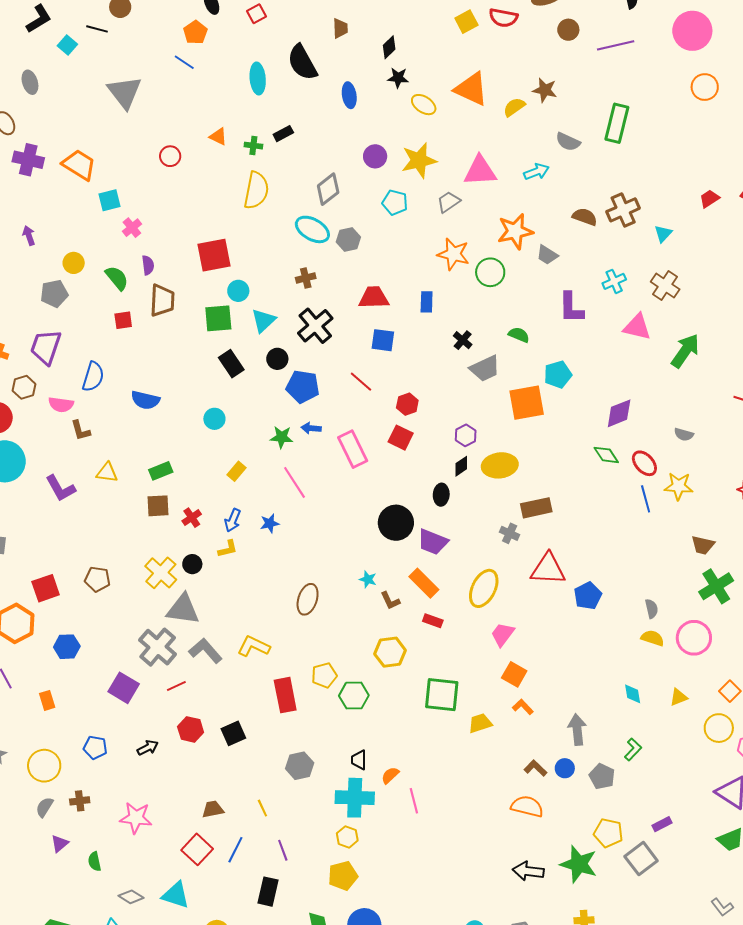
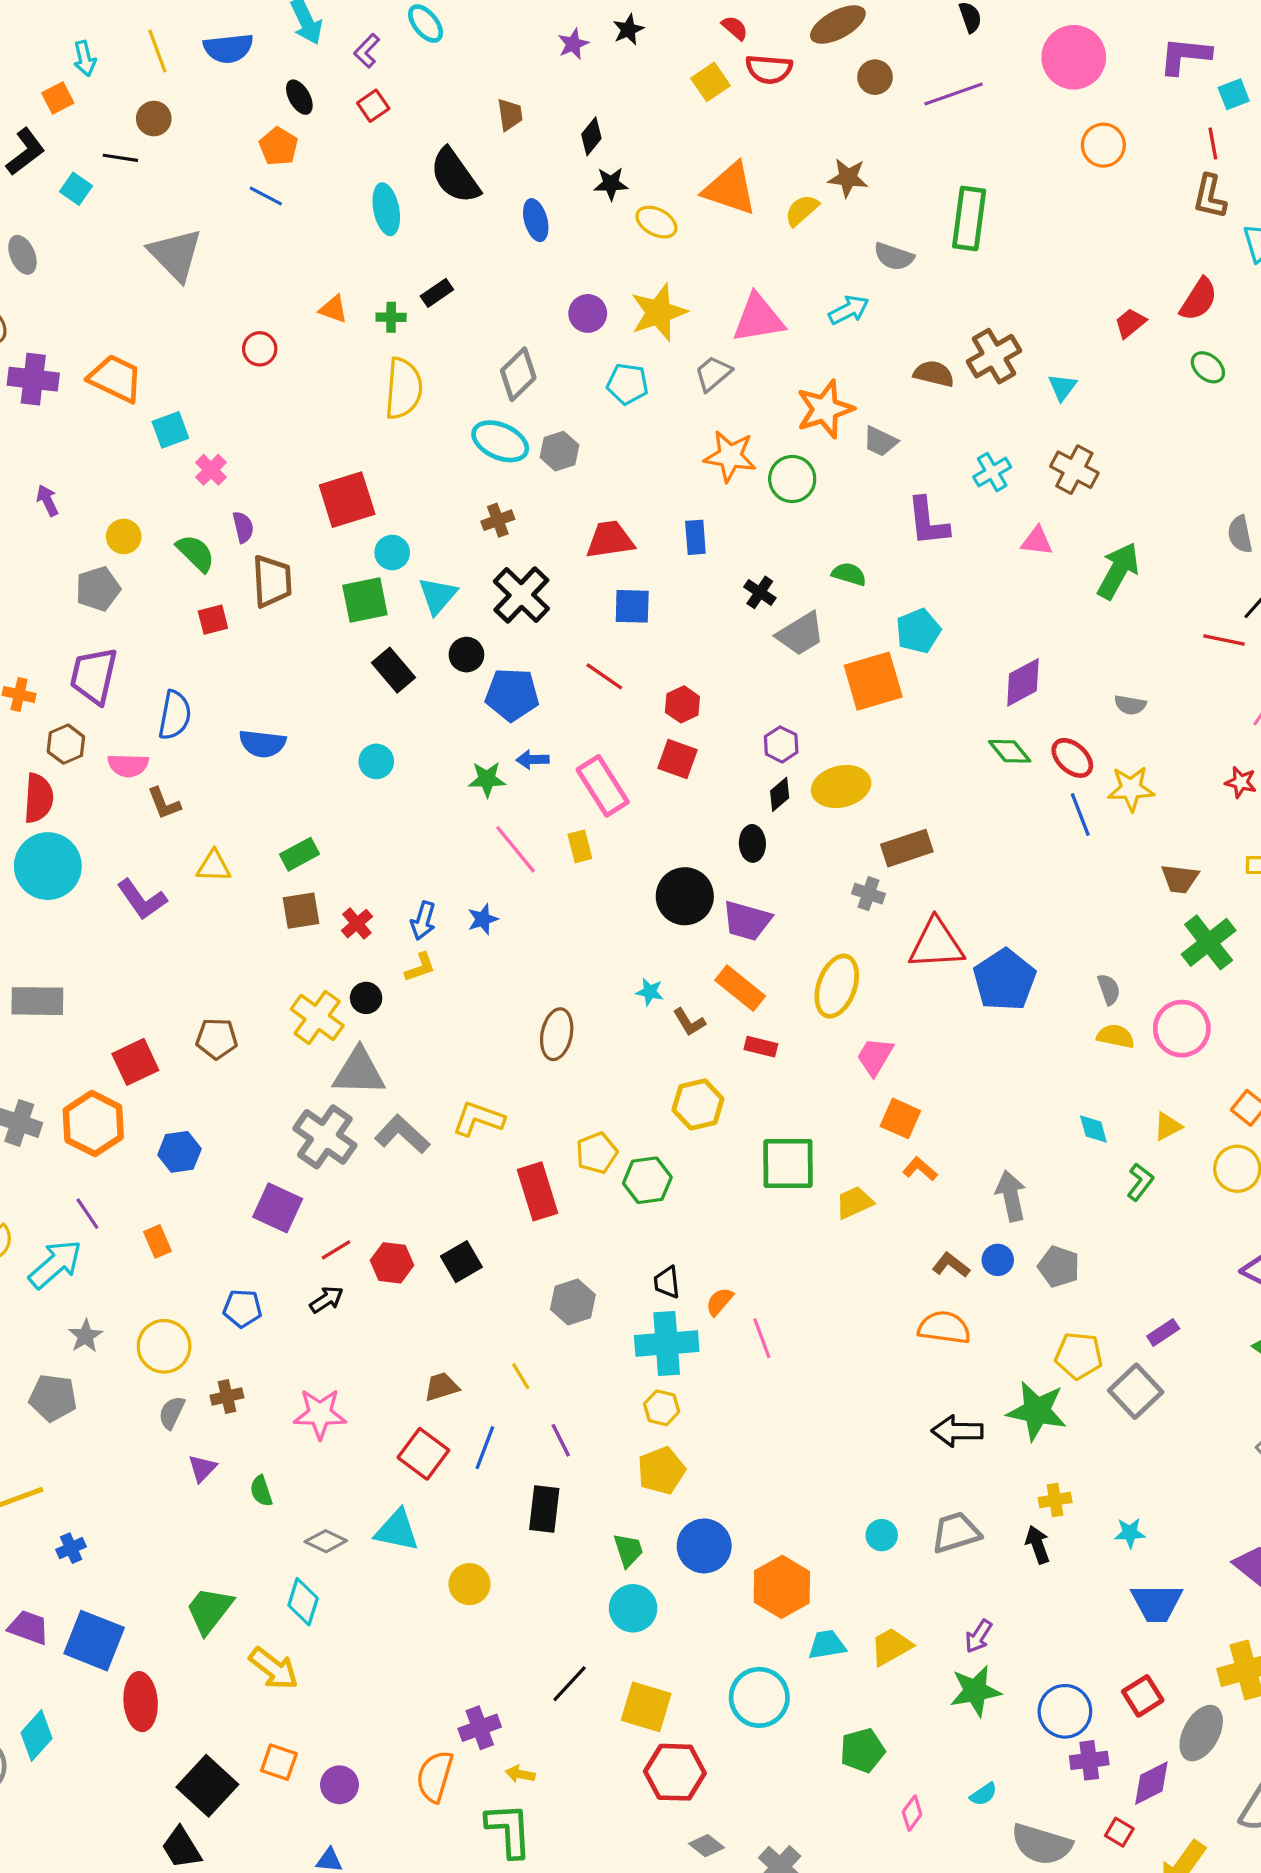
pink triangle: (637, 327) -> (1037, 541), size x0.7
yellow rectangle: (236, 471) -> (580, 846), moved, turned -48
blue pentagon: (588, 596) -> (1004, 980), size x1.4
red line: (176, 686) -> (336, 1250), moved
green L-shape: (633, 749) -> (1140, 1182), moved

